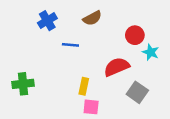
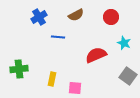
red circle: (135, 35) -> (111, 17), moved
yellow rectangle: (84, 86) -> (52, 79), moved
gray square: (137, 92) -> (128, 76), moved

